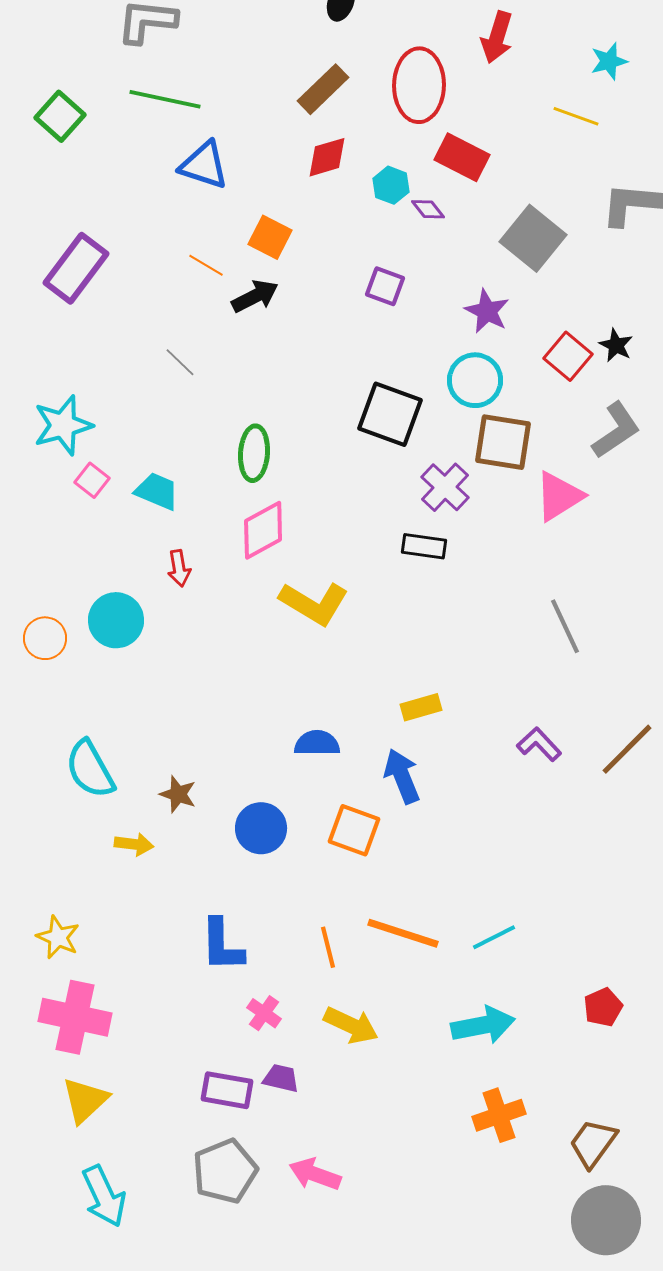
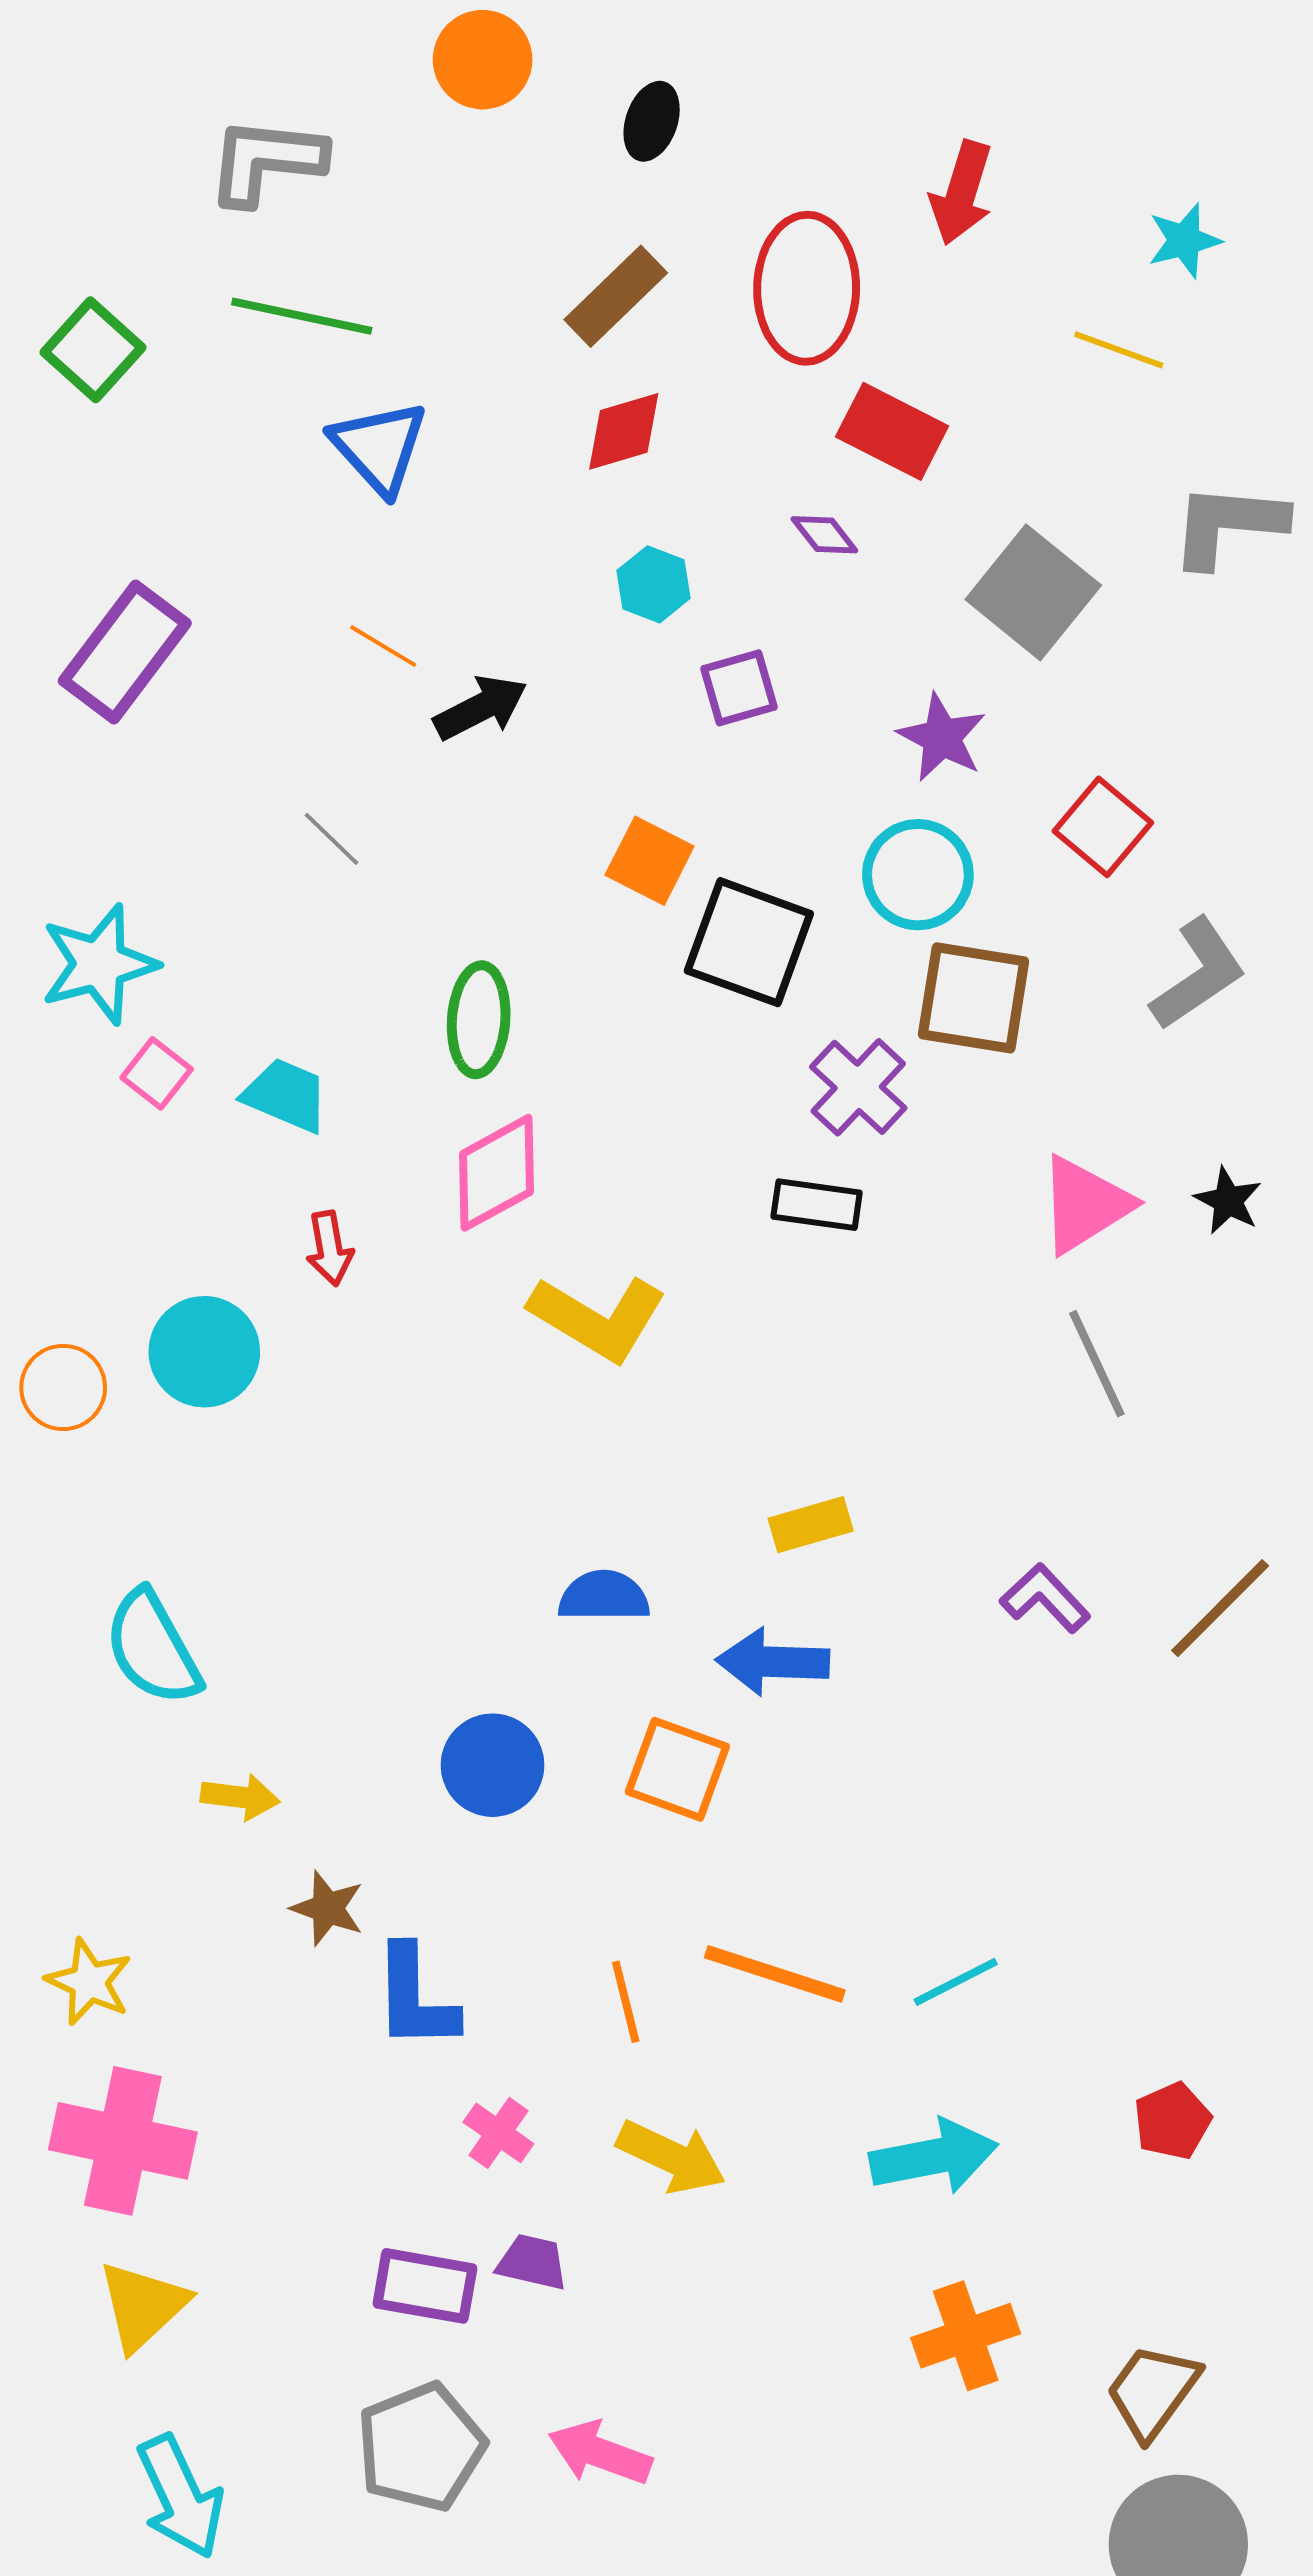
blue triangle: (204, 165) -> (379, 447), turned 30
cyan hexagon: (391, 185) -> (654, 584), moved
orange square: (270, 237) -> (650, 861), moved
purple square: (385, 286) -> (739, 688), turned -36
black star: (616, 345) -> (1228, 1201), moved
pink triangle: (559, 496) -> (1085, 1205), moved
blue arrow: (402, 776) -> (773, 1662), turned -66
brown star: (178, 794) -> (328, 1908), moved

